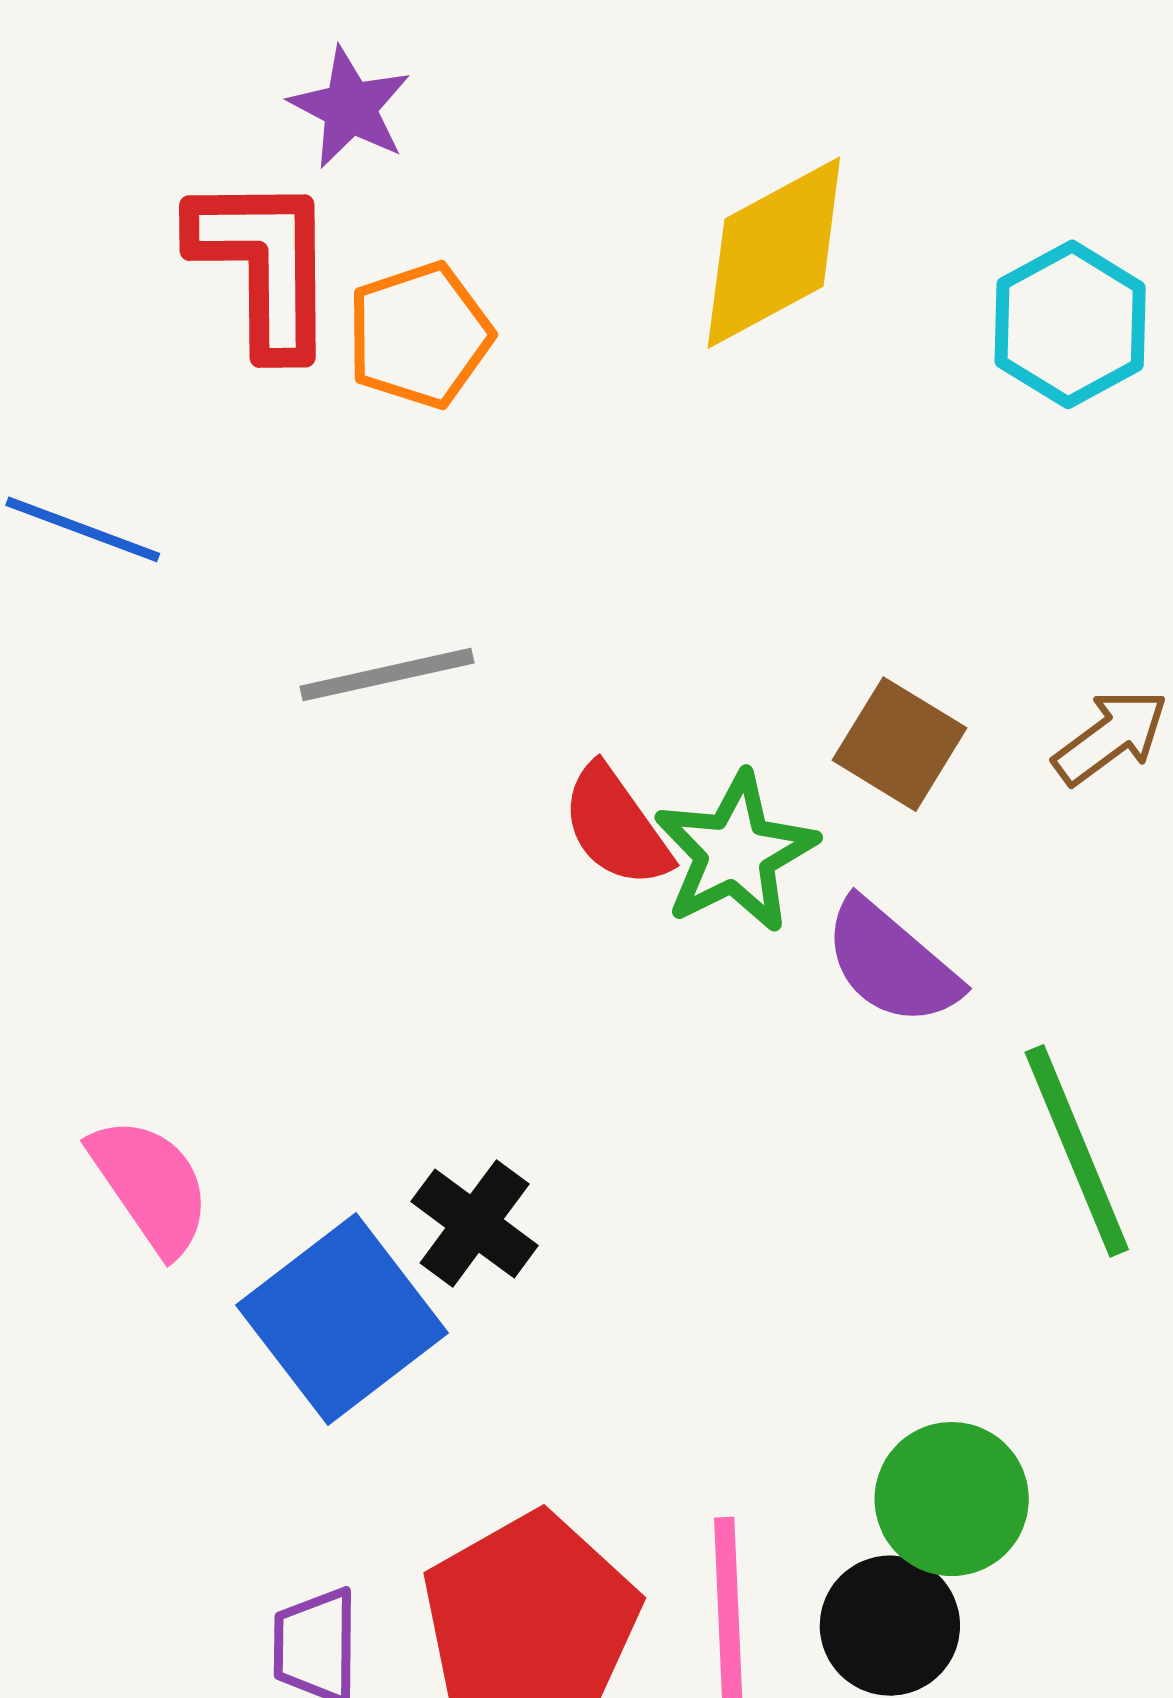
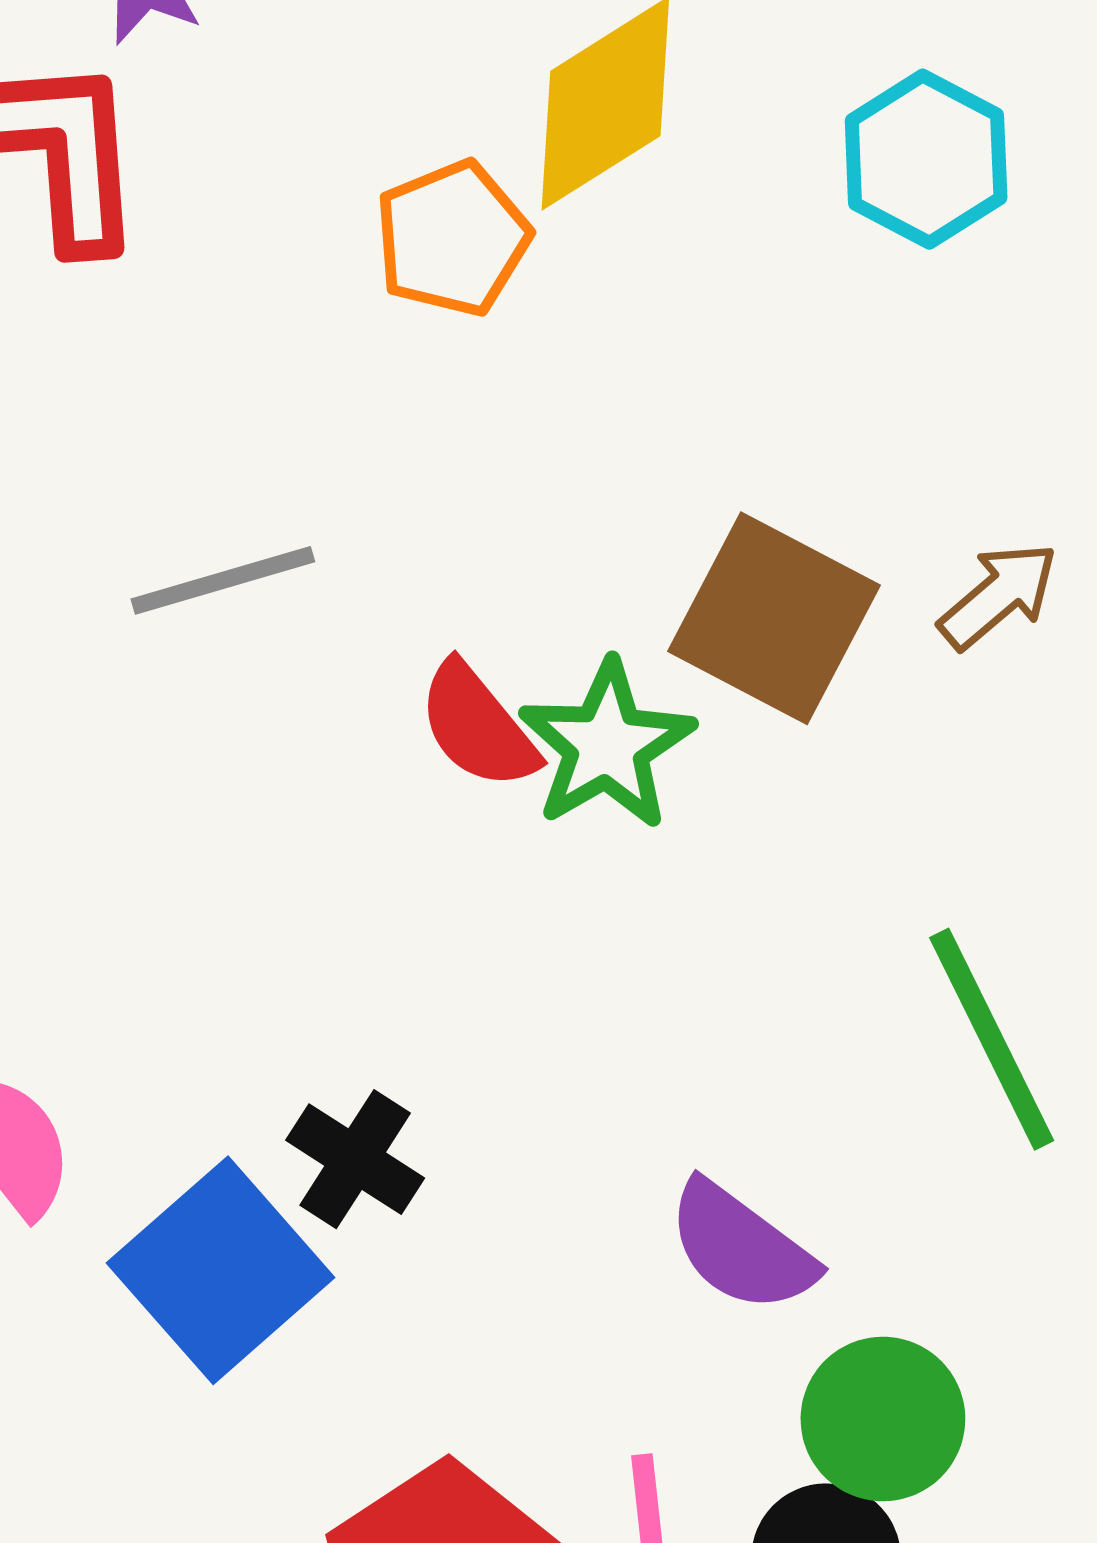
orange pentagon: (419, 335) -> (452, 238), moved
brown square: (900, 744) -> (774, 618), size x1.5
purple semicircle: (891, 963) -> (741, 1247), moved

